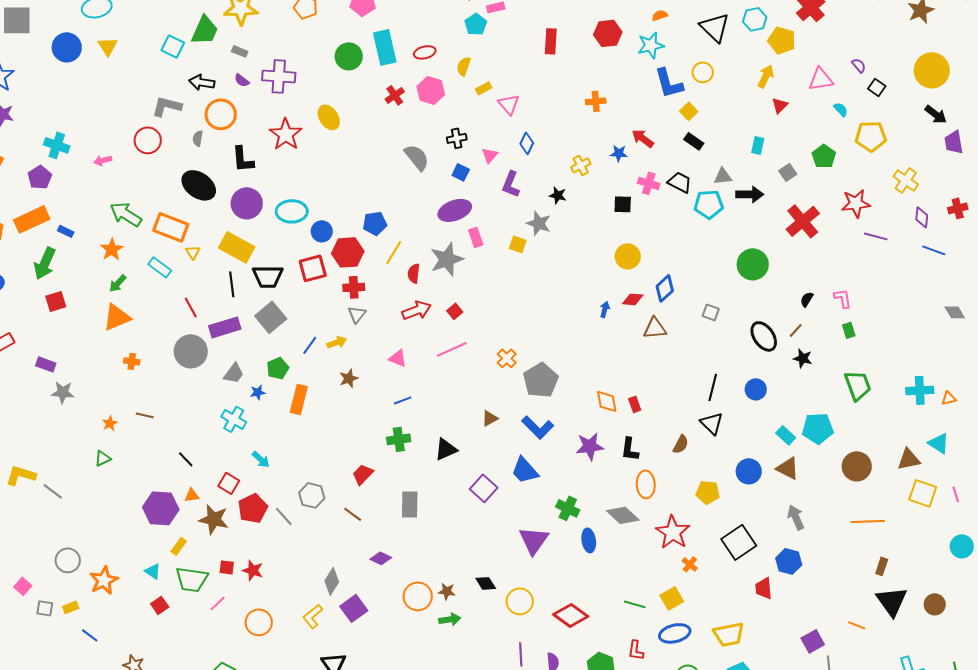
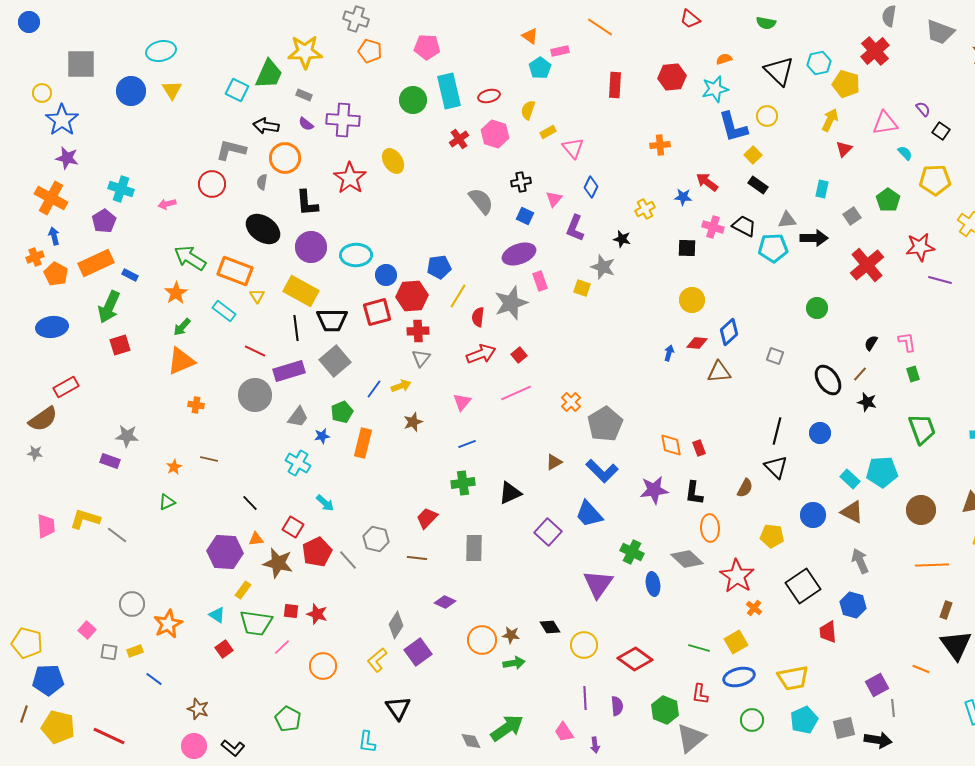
green circle: (753, 264) -> (817, 308), size x0.7
red line: (191, 307) -> (255, 351), turned -35
pink triangle: (398, 358) -> (462, 402), turned 48
purple rectangle: (46, 364) -> (110, 461), moved
brown line: (353, 514) -> (417, 558), turned -30

